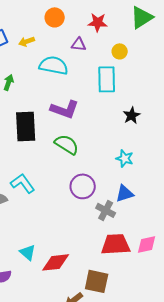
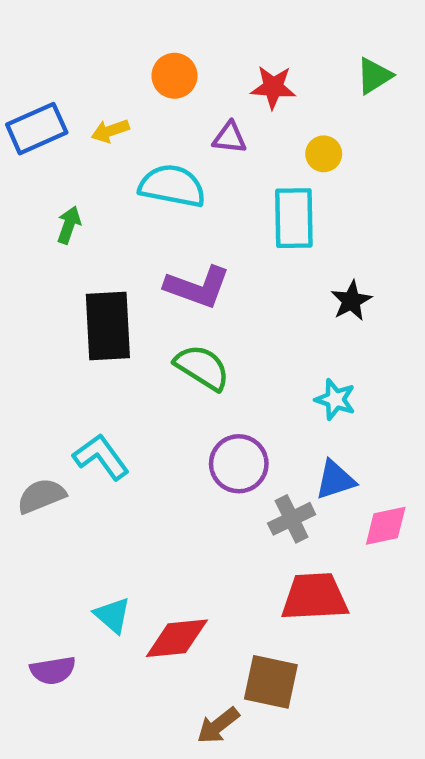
green triangle: (142, 17) -> (374, 76), size x0.7
gray cross: (106, 210) -> (292, 519), turned 36
pink diamond: (147, 244) -> (386, 526), moved

